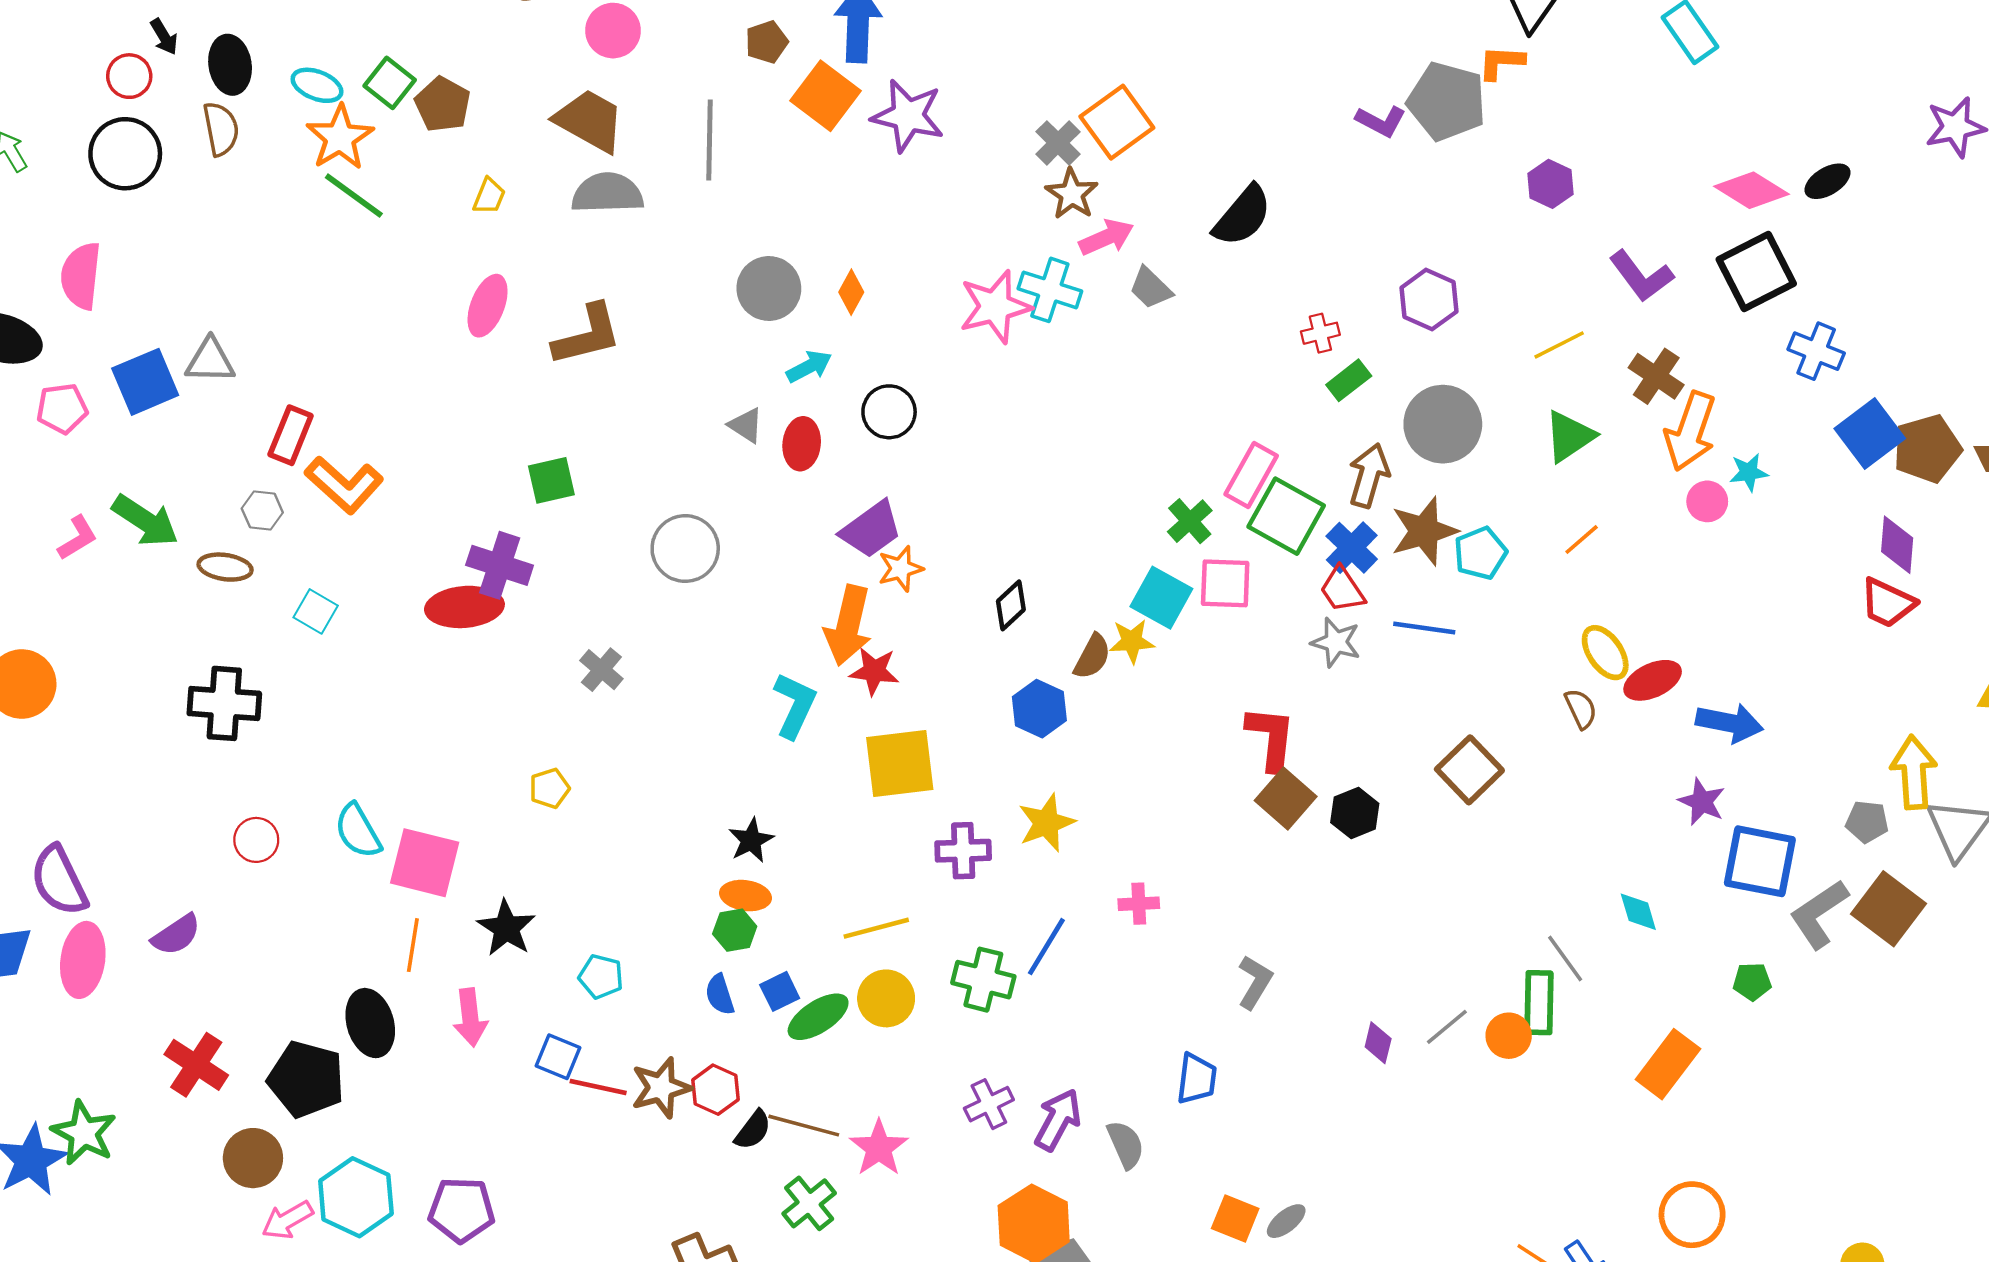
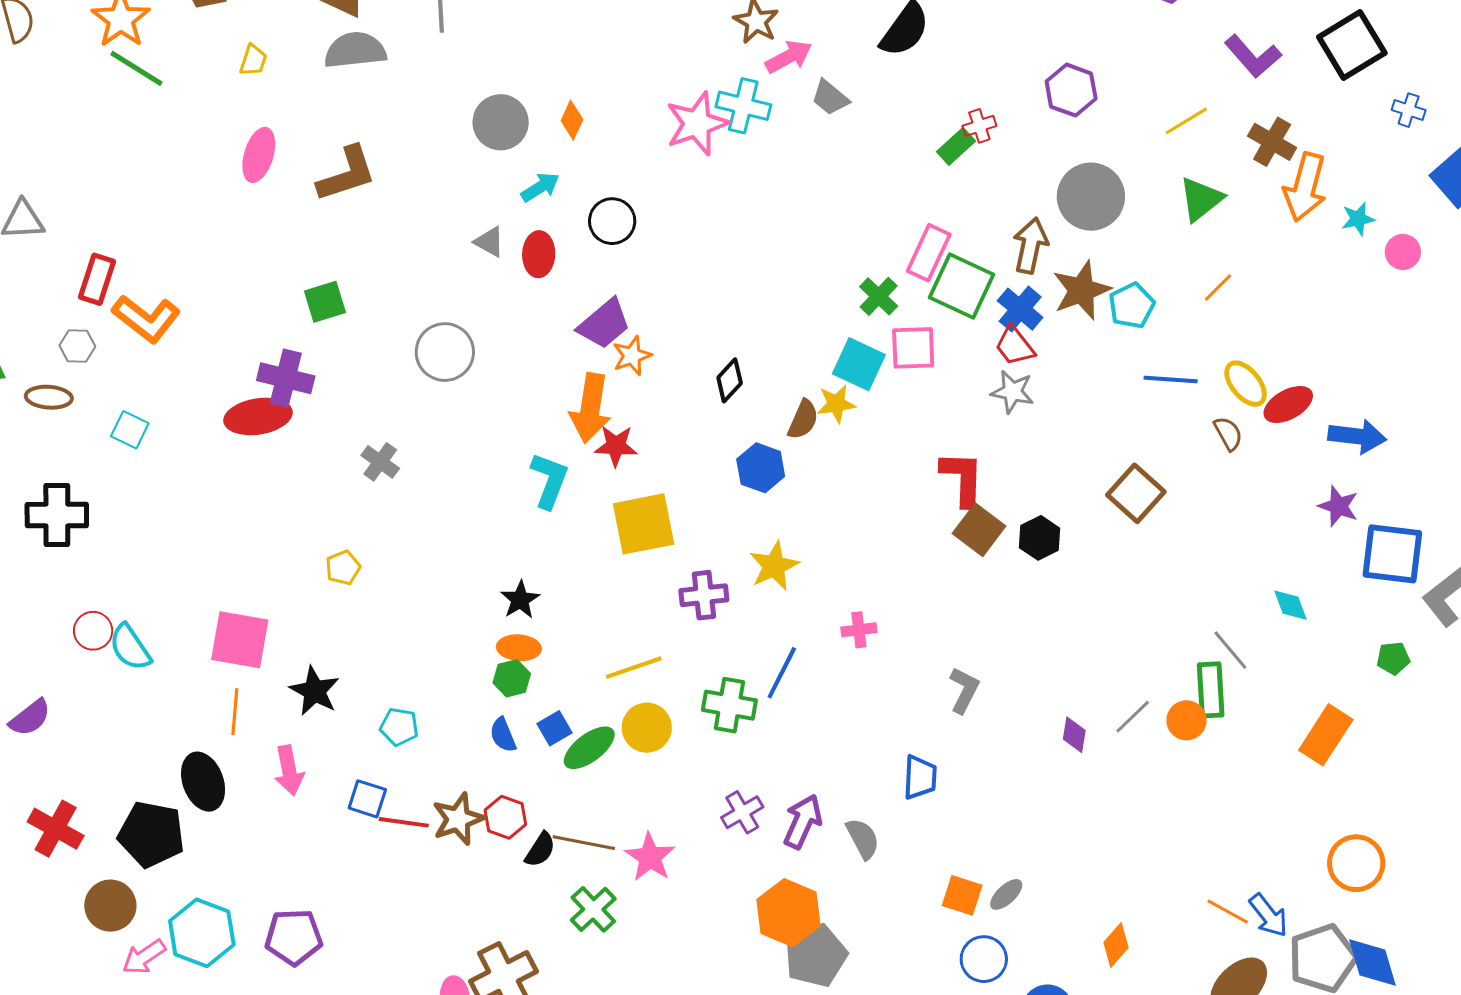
blue cross: (1816, 351) -> (1409, 110), size x0.7
green rectangle: (1349, 380) -> (956, 146), moved
pink circle: (1707, 501) -> (1403, 252), moved
blue line: (1424, 628) -> (1171, 379), moved
cyan semicircle: (358, 831) -> (130, 647), moved

